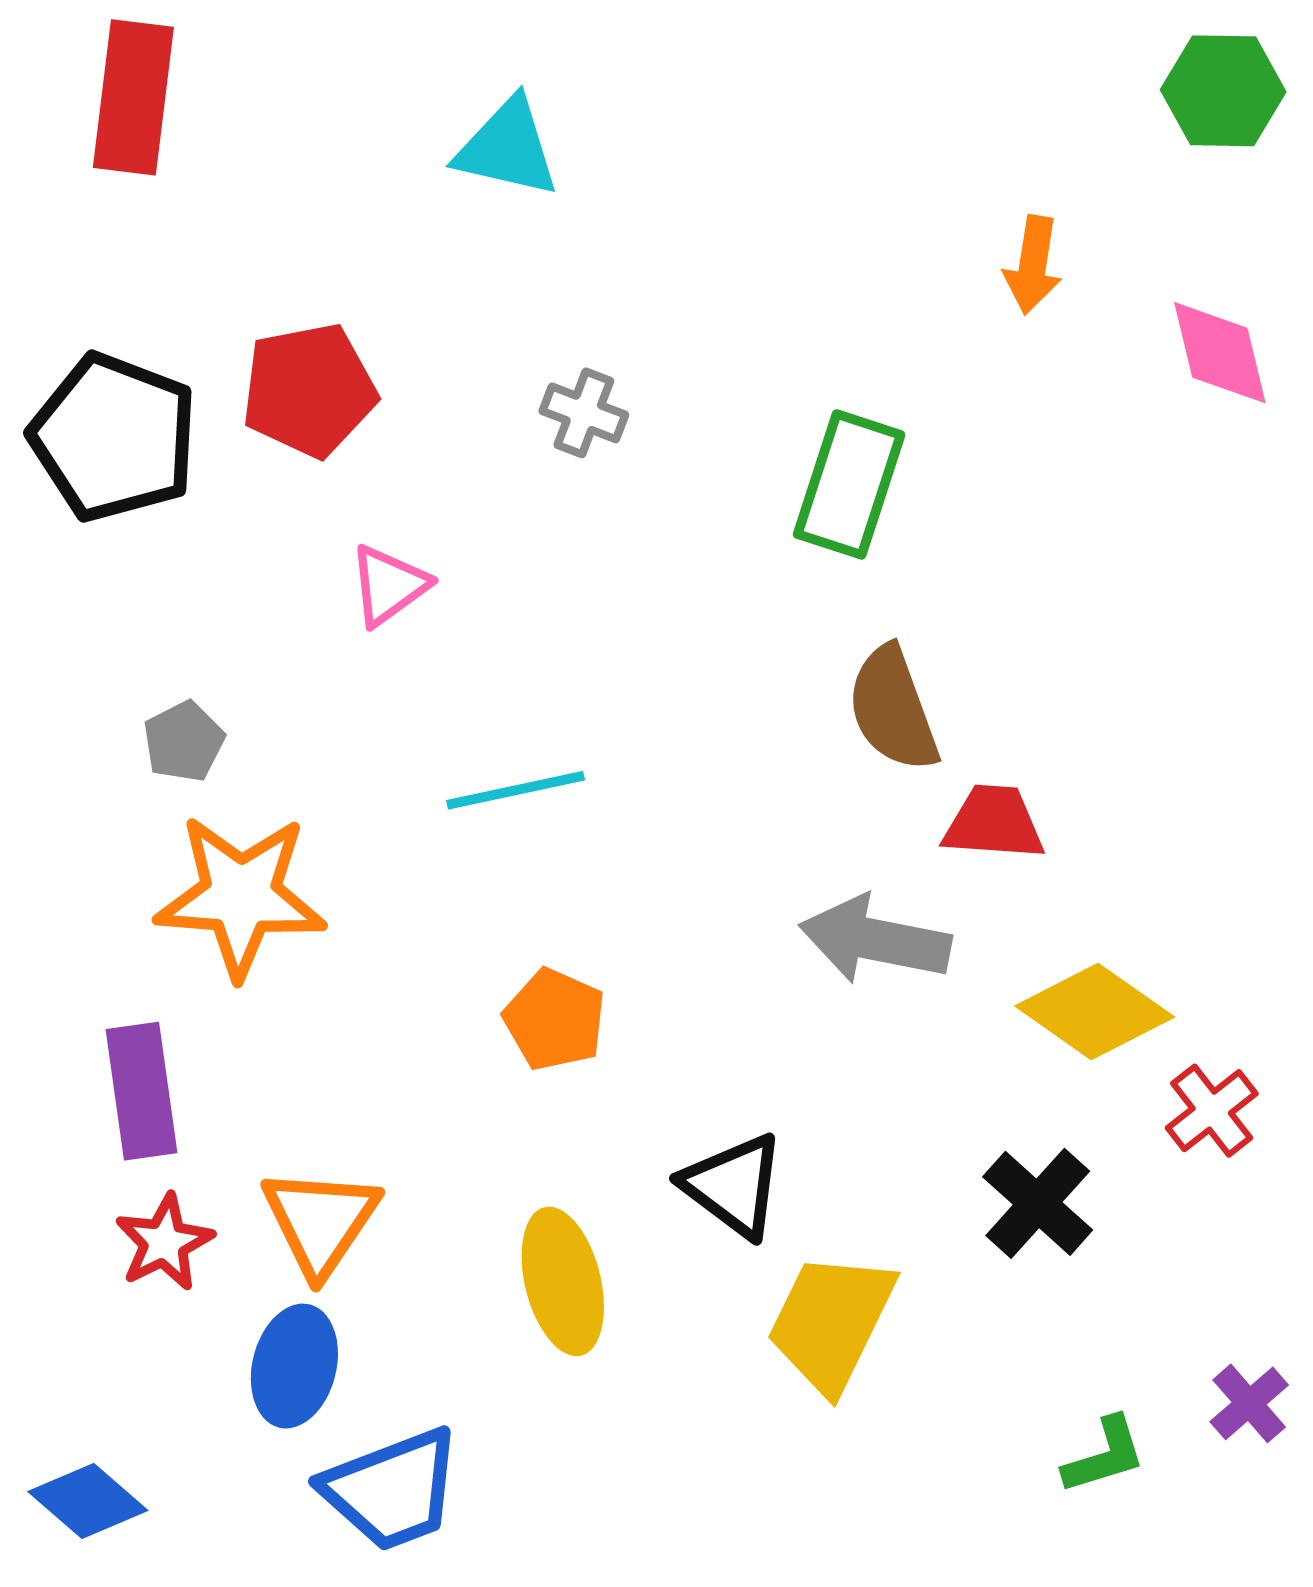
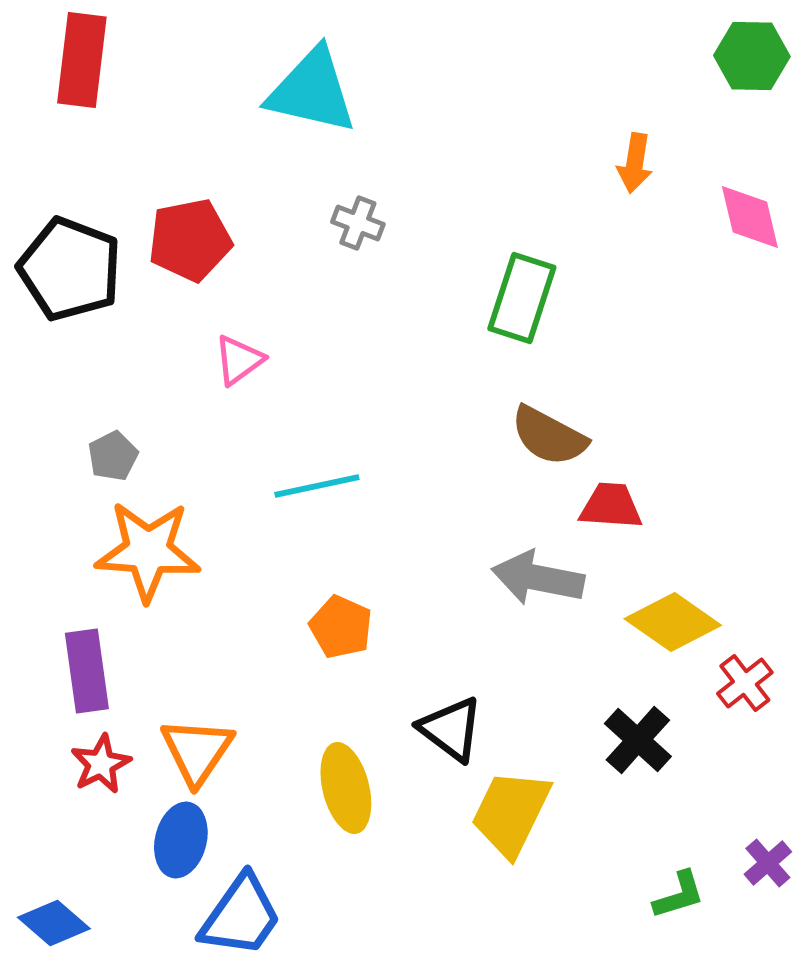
cyan triangle: (507, 148) -> (312, 91), size x1.4
gray cross: (584, 413) -> (358, 223), moved
brown semicircle: (893, 709) -> (549, 436), turned -42
blue trapezoid: (392, 1490) -> (241, 916), turned -34

